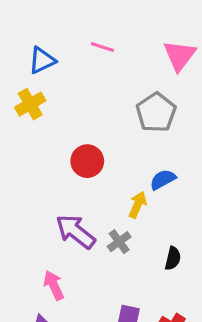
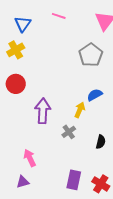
blue triangle: (42, 60) -> (23, 24), turned -30
red circle: (87, 161) -> (16, 84), moved
purple arrow: (76, 232) -> (43, 111), moved, turned 55

